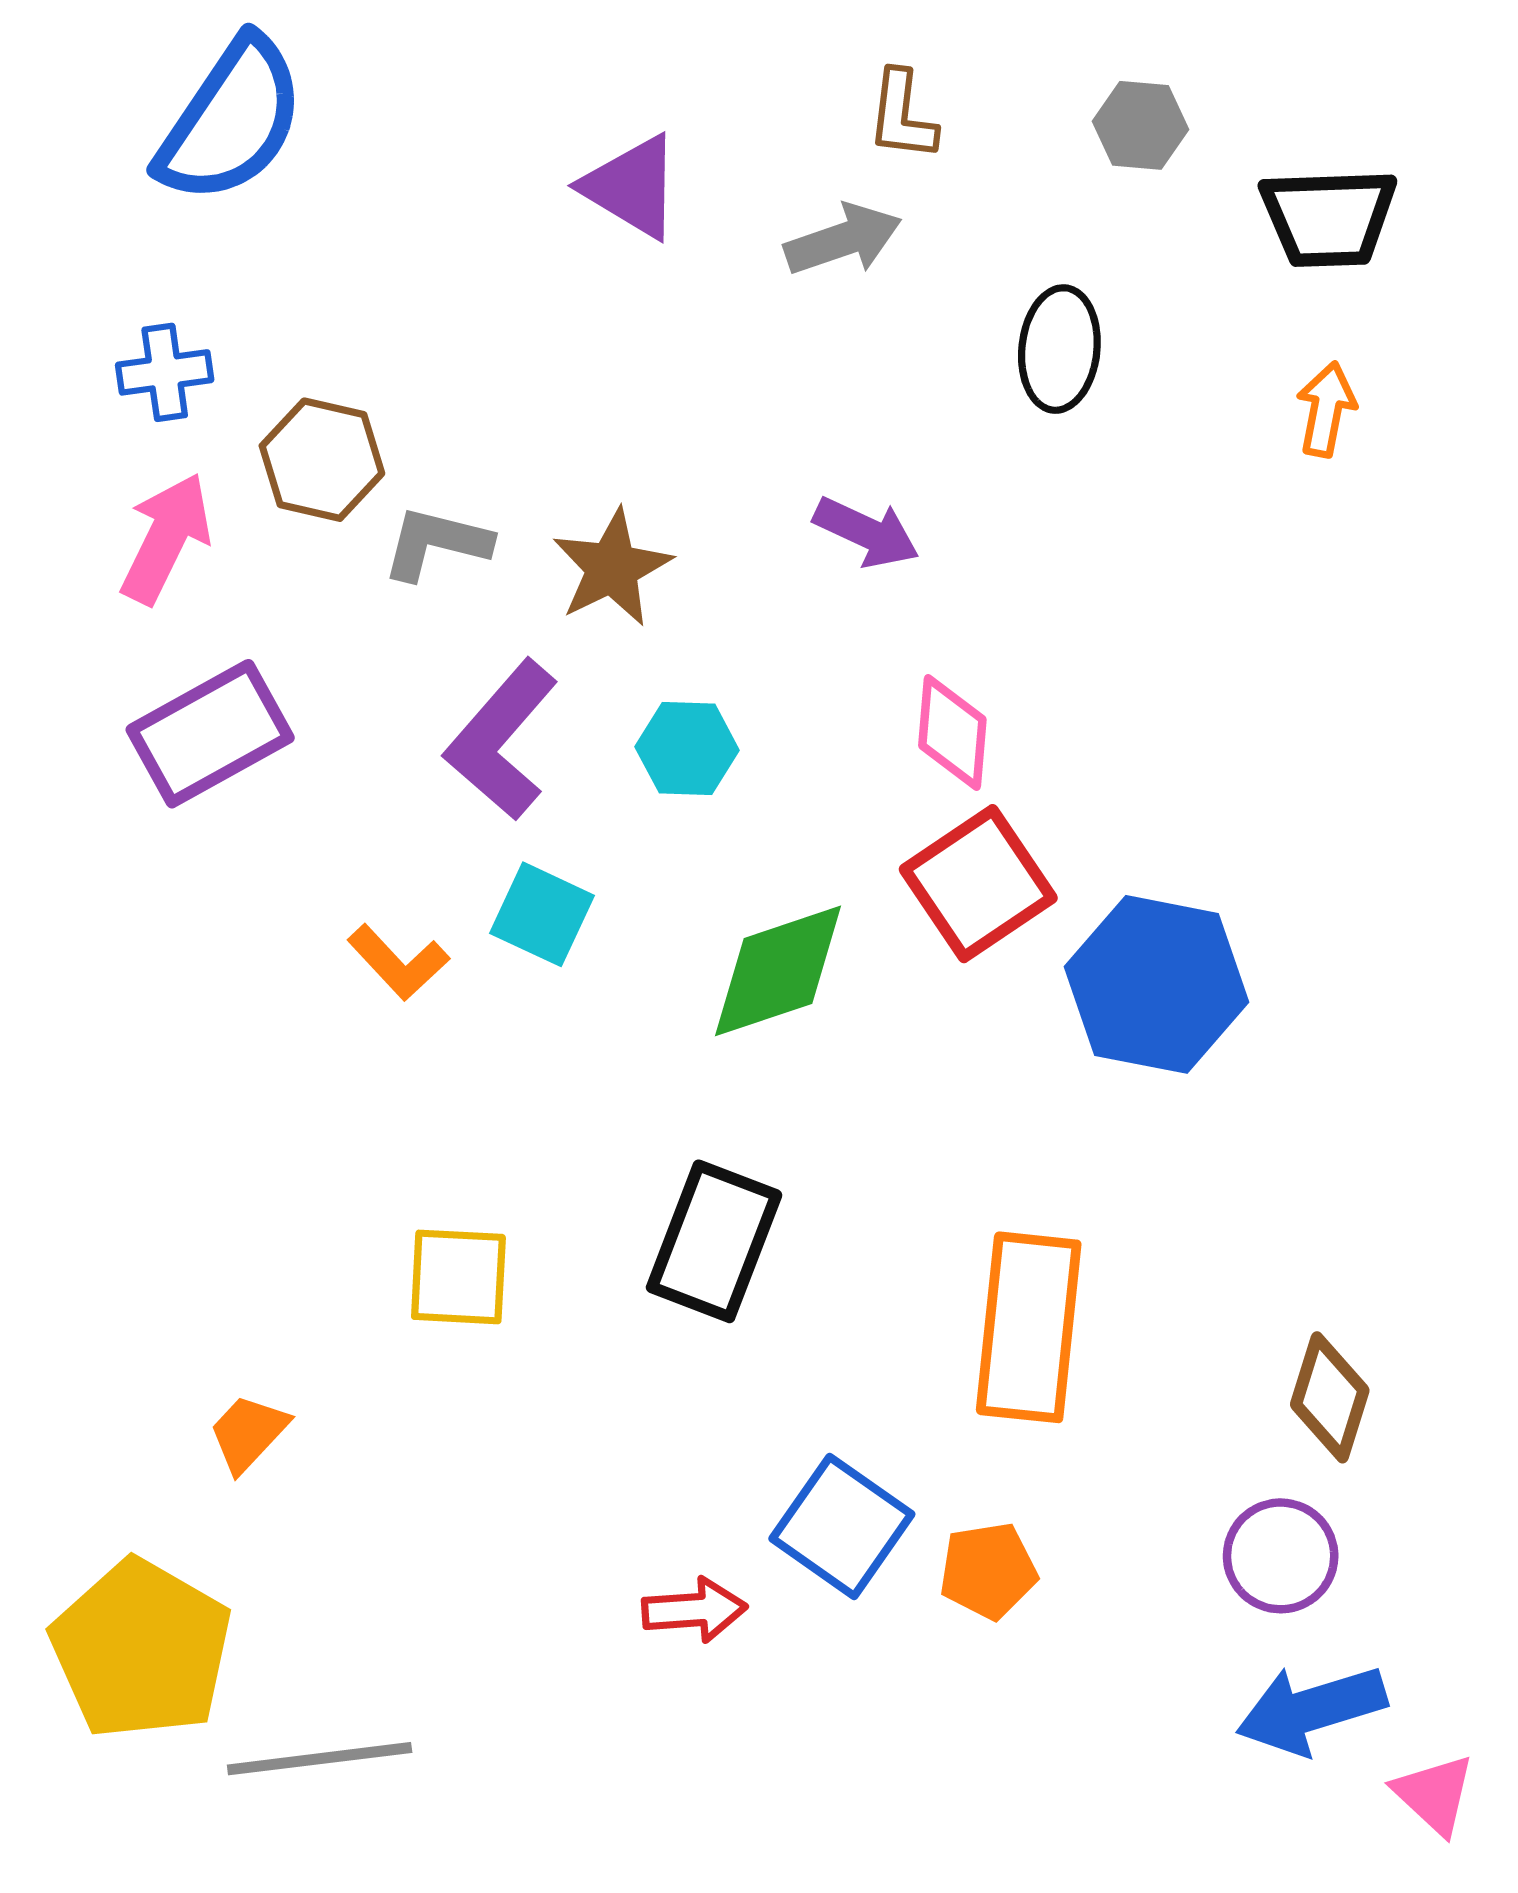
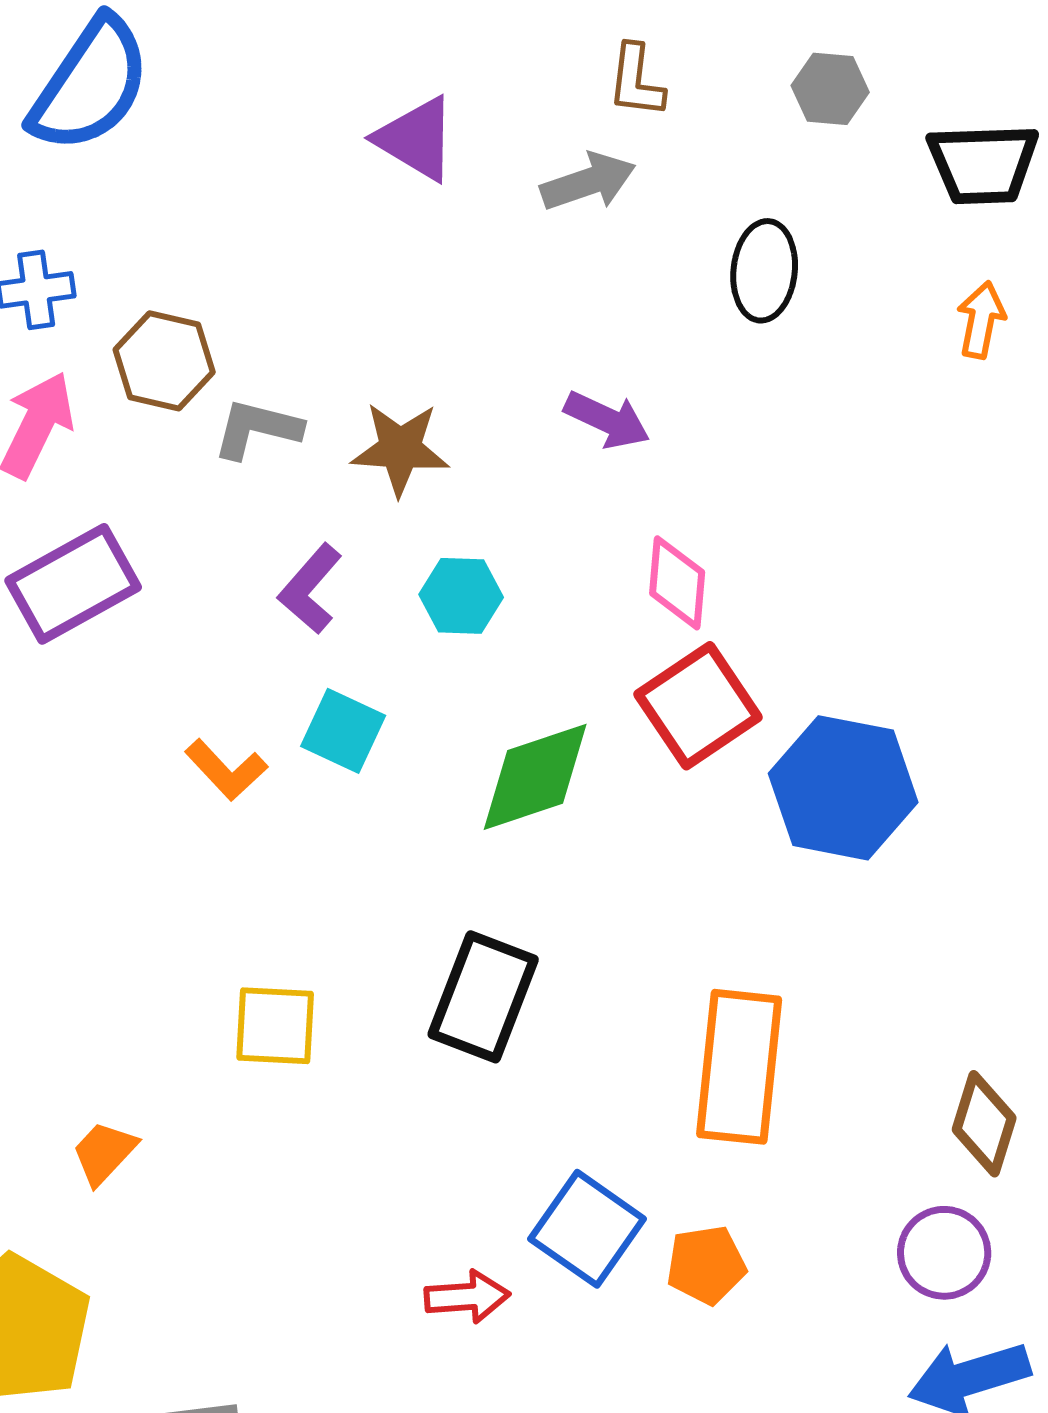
brown star: (612, 568) -> (400, 449), turned 30
purple L-shape: (501, 740) -> (310, 589), size x0.7

